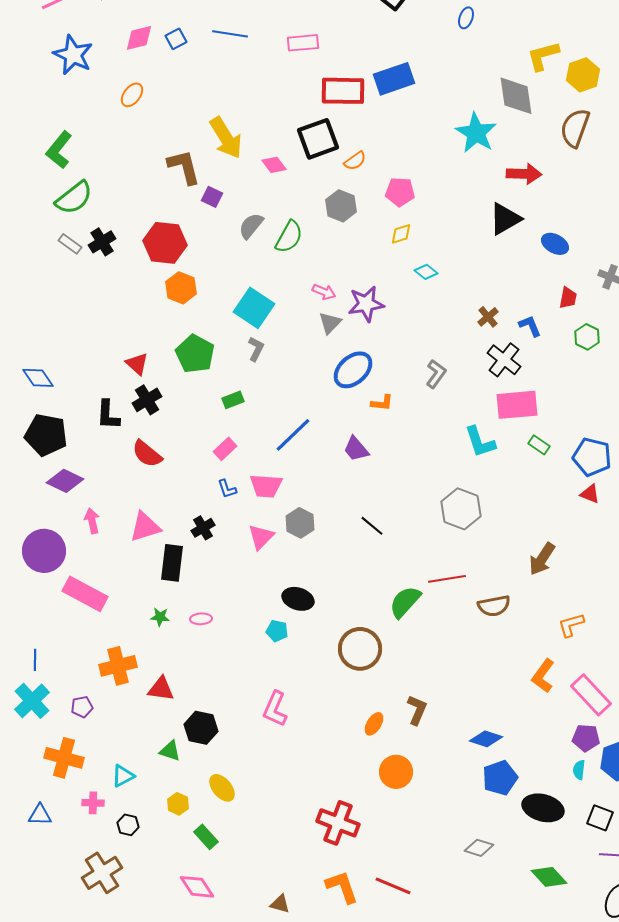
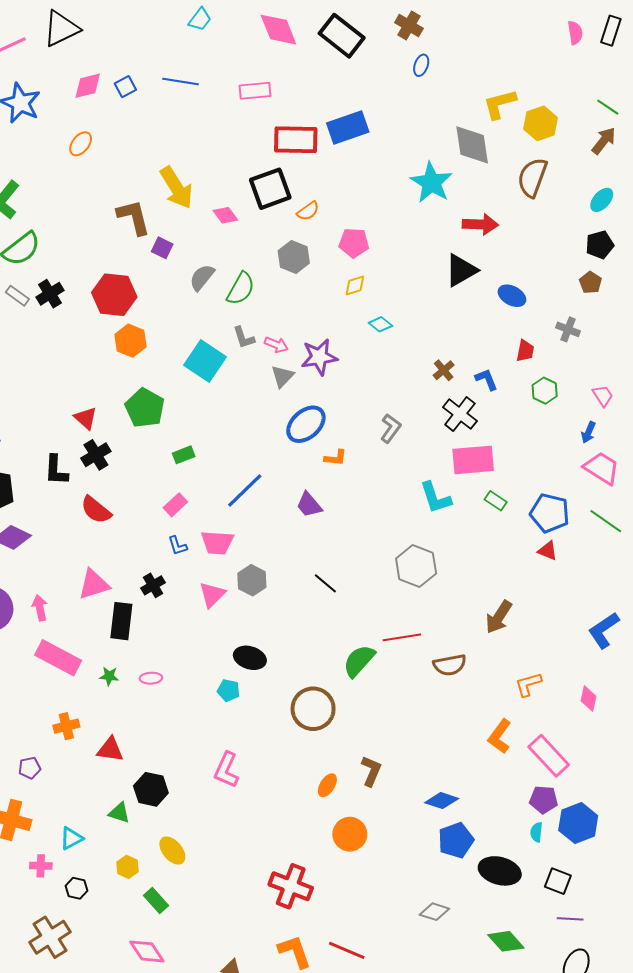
gray L-shape: (256, 349) -> (244, 338), moved, turned 135
pink arrow: (92, 521) -> (40, 608), moved
pink rectangle: (85, 594) -> (58, 658), moved
orange cross: (118, 666) -> (66, 726), size x0.7

